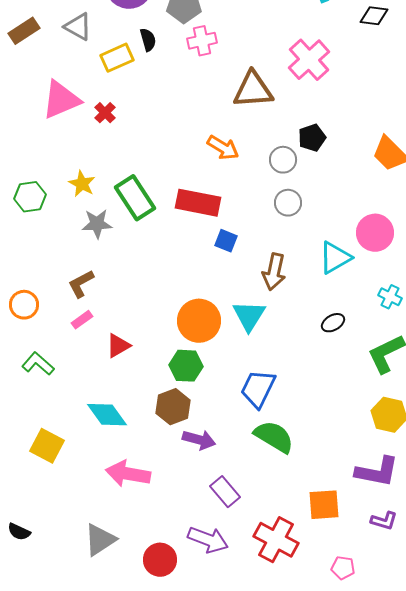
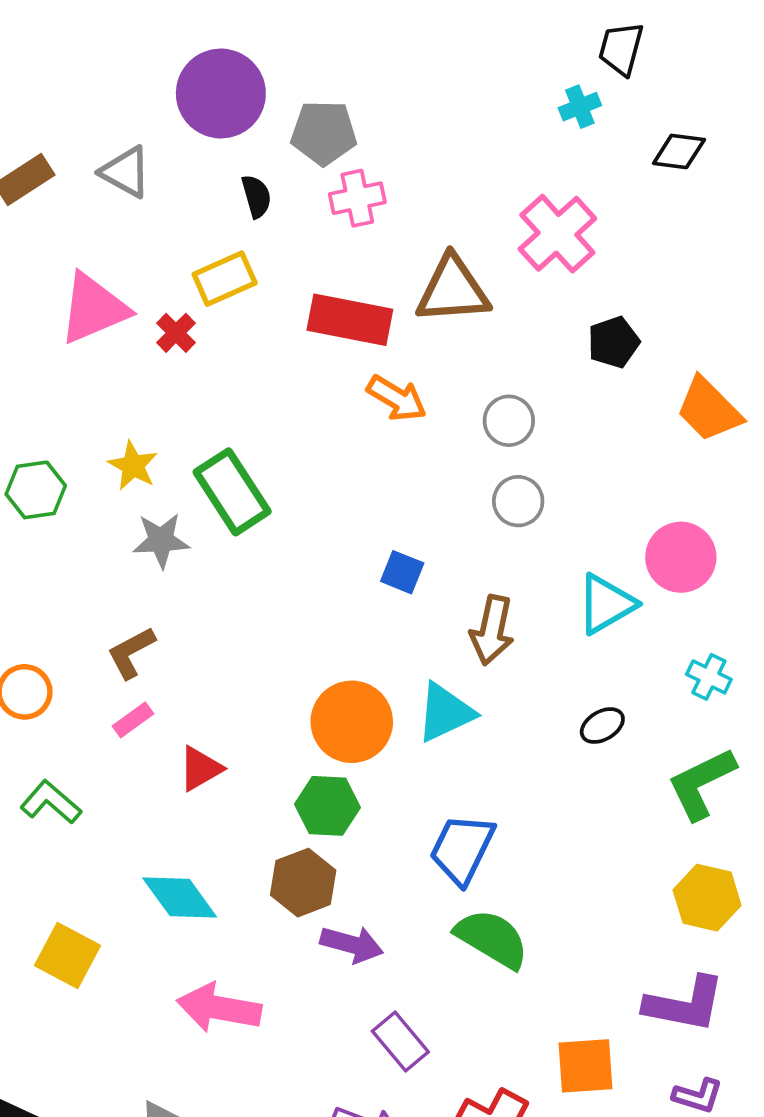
yellow rectangle: (117, 58) -> (225, 279), moved
black pentagon: (312, 138) -> (614, 342), moved
red rectangle: (198, 203) -> (350, 320), moved
cyan triangle: (249, 316) -> (445, 712), turned 33

